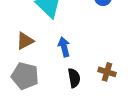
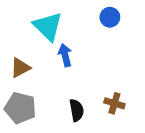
blue arrow: (64, 47) -> (65, 55), moved

